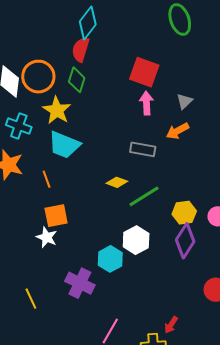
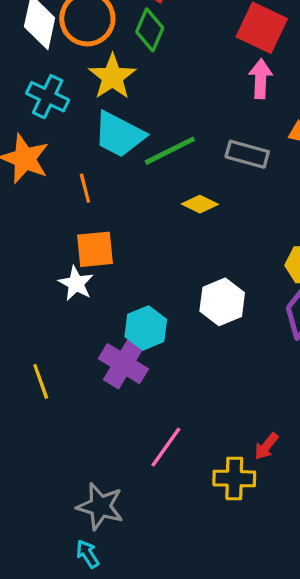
green line: (144, 196) -> (170, 151), moved
cyan hexagon: (110, 259) -> (146, 328), moved

